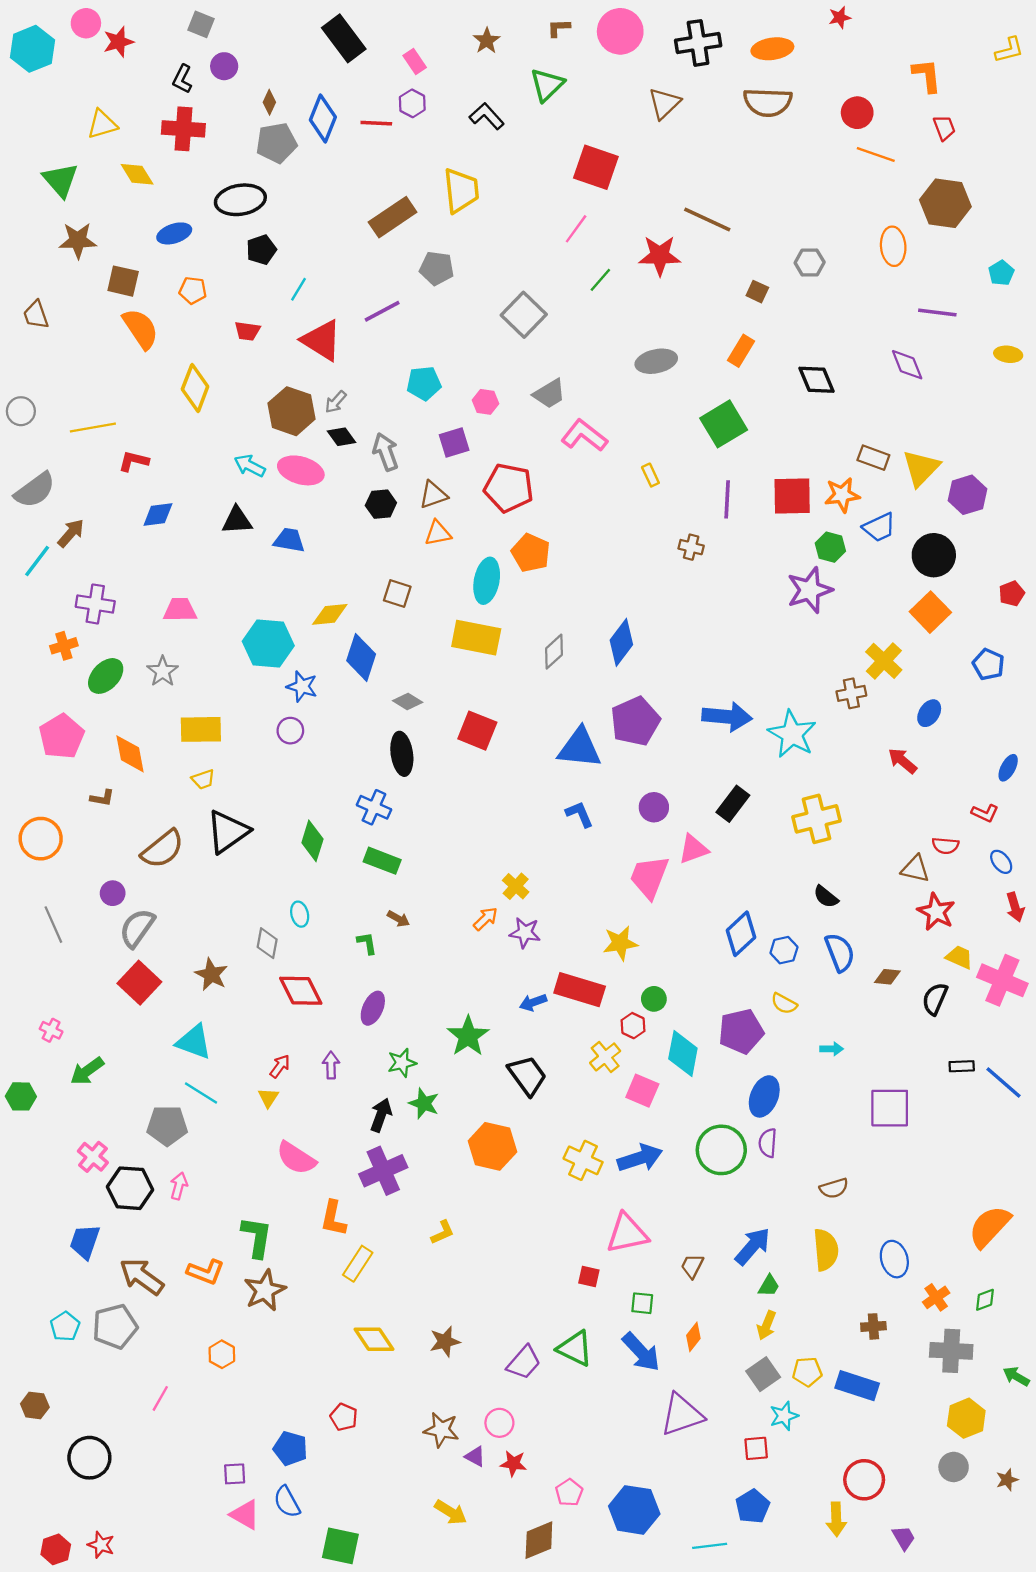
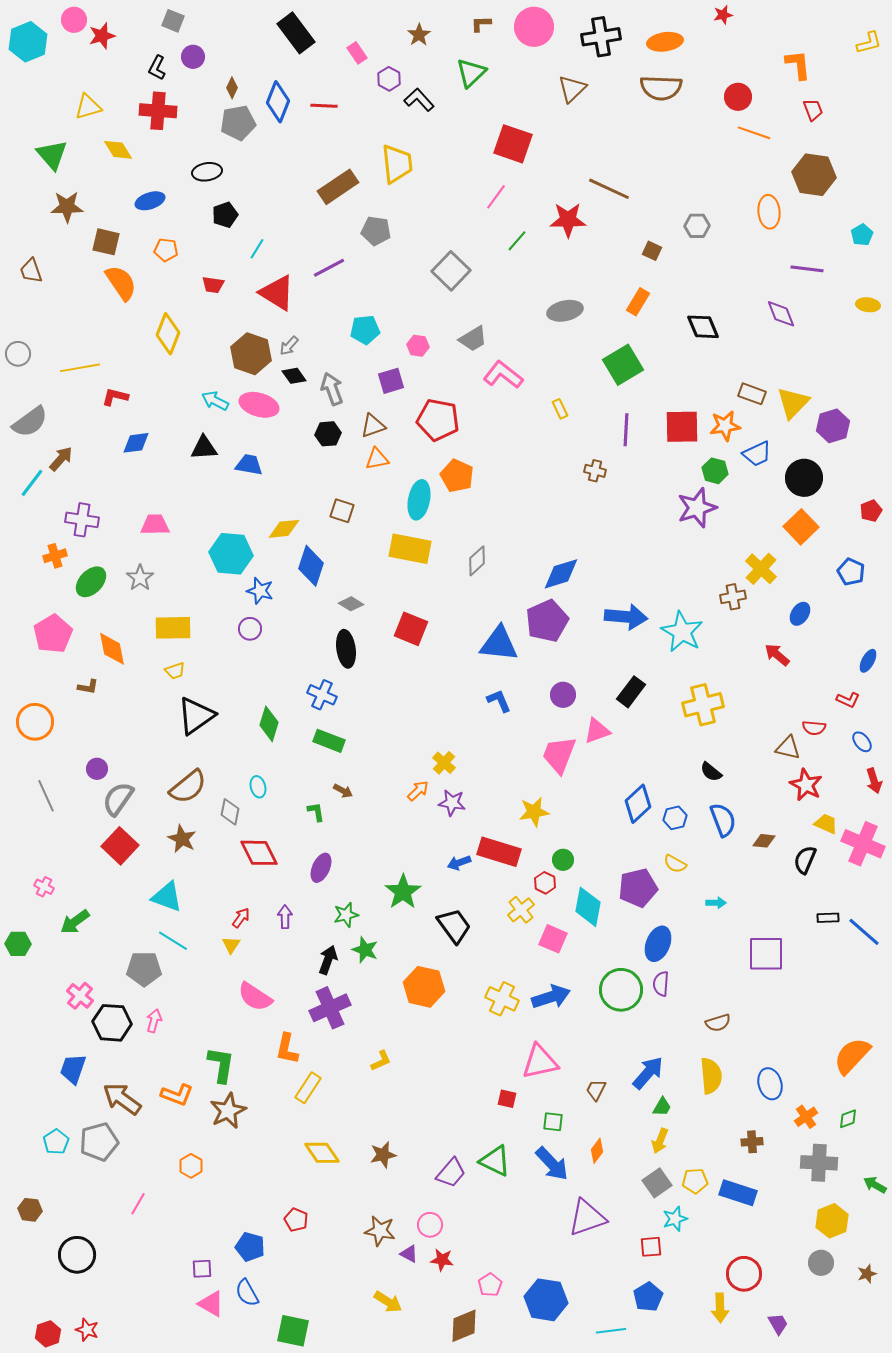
purple hexagon: (412, 103) -> (389, 79), moved
black ellipse: (240, 200) -> (207, 172), size x0.7
blue diamond: (621, 642) -> (561, 574), moved, turned 36
brown semicircle: (163, 849) -> (188, 787), moved

